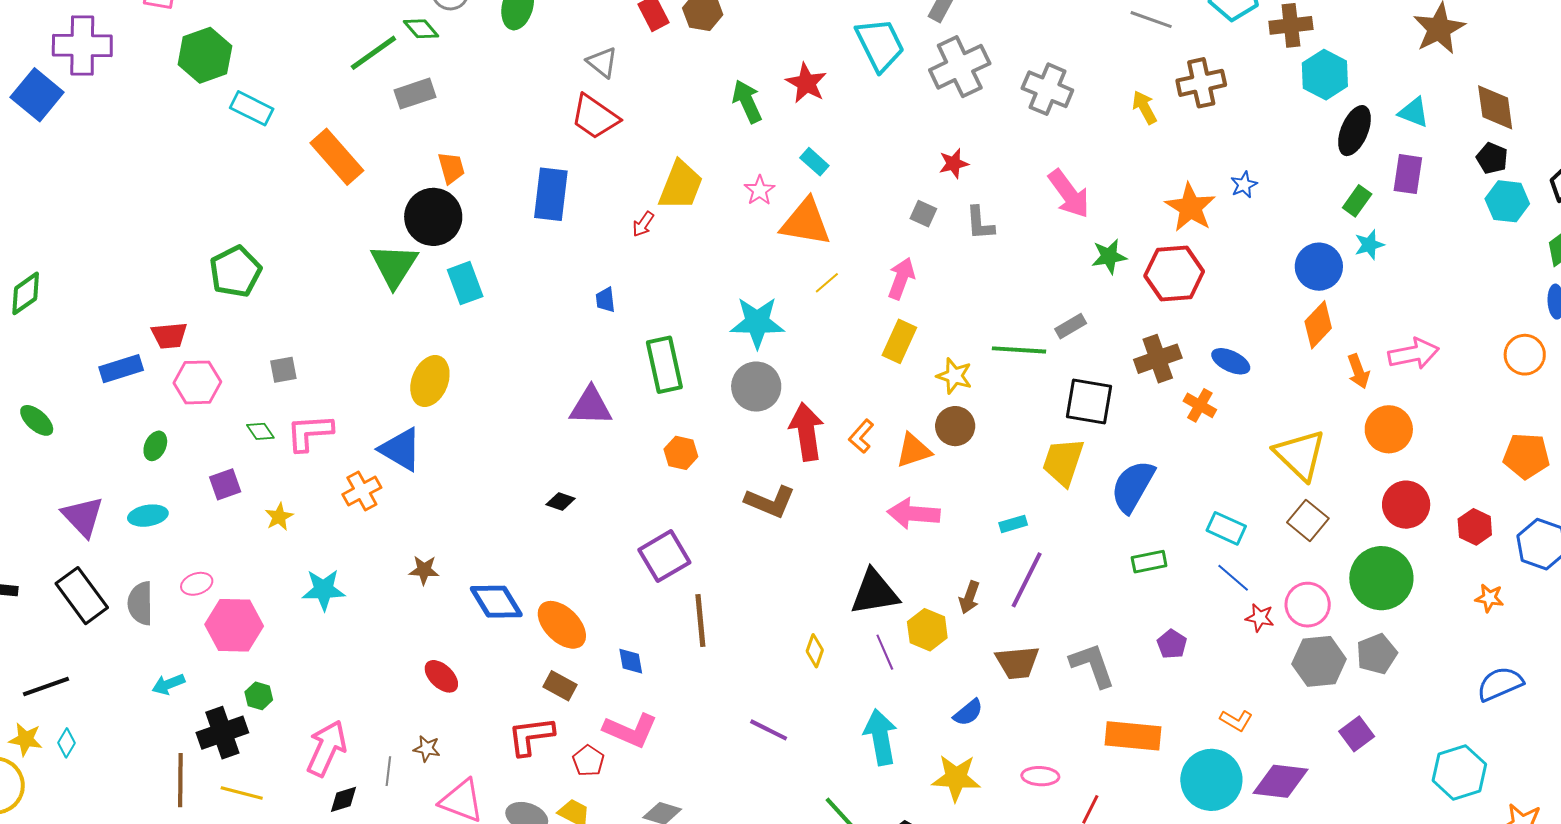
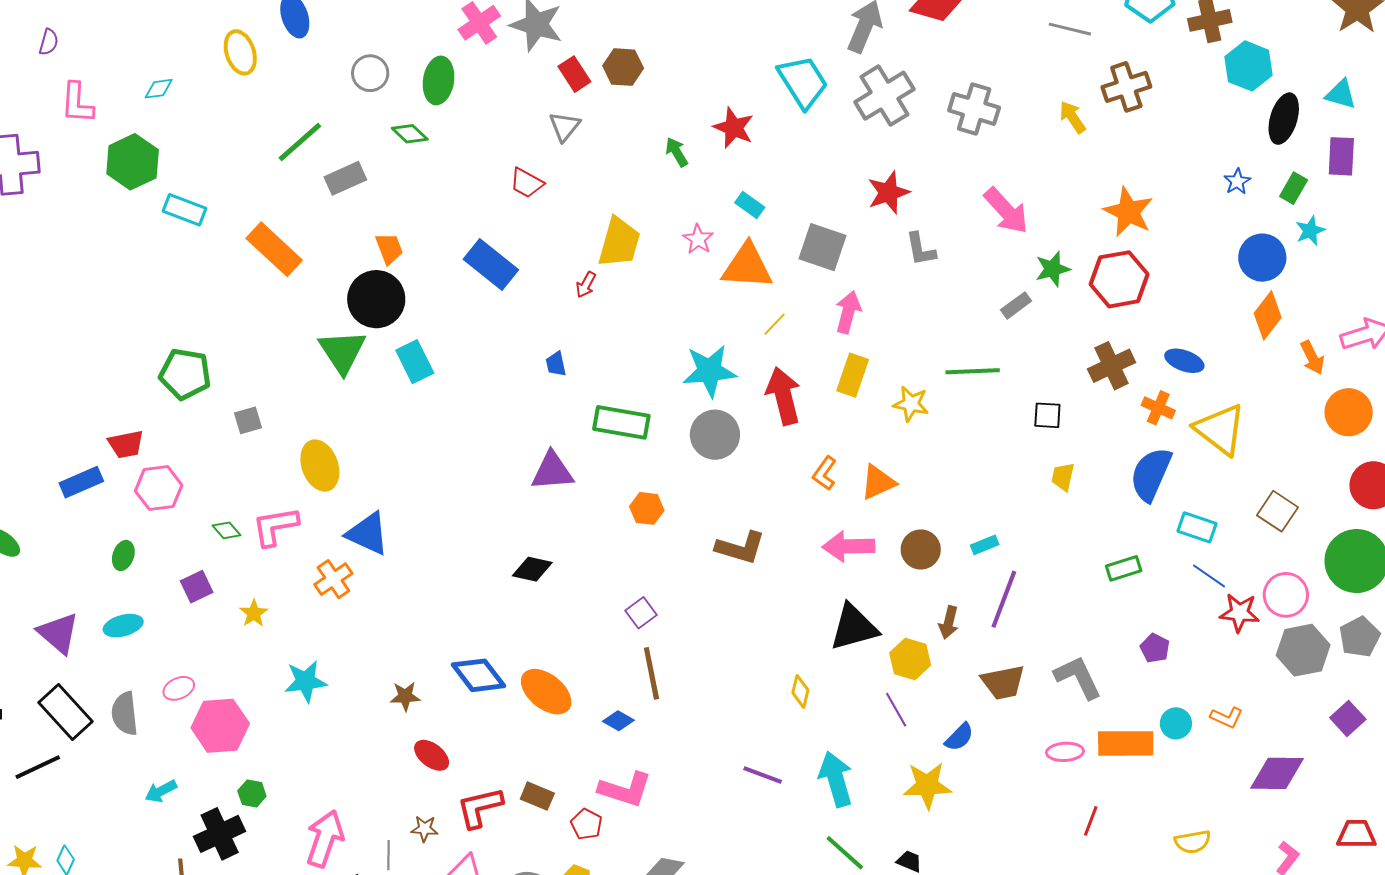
green diamond: (421, 29) -> (410, 134), moved
gray triangle: (602, 62) -> (564, 126), moved, turned 36
green arrow: (747, 101) -> (677, 152), size x0.7
red trapezoid: (595, 117) -> (527, 183), size x0.7
red star: (954, 163) -> (888, 193), size x1.4
blue star: (1244, 185) -> (1237, 181), moved
blue rectangle: (551, 194) -> (491, 265), turned -52
gray square: (923, 214) -> (823, 247), moved, size x1.8
green pentagon: (235, 272) -> (185, 374), turned -30
gray rectangle: (1071, 326) -> (1016, 305), moved
green rectangle: (664, 365) -> (621, 422), turned -62
gray square: (283, 370) -> (248, 420), moved
yellow ellipse: (430, 381) -> (320, 466), moved, turned -36
black square: (1089, 401) -> (1047, 415), size x0.6
brown circle: (955, 426) -> (921, 549), moved
red arrow: (806, 432) -> (783, 396), moved
yellow triangle: (1300, 455) -> (1220, 429), moved
yellow trapezoid: (1063, 462) -> (1063, 477), moved, size x0.6
blue semicircle: (1133, 486) -> (1151, 474), moved
black diamond: (561, 501) -> (532, 569), size x1.4
pink arrow: (914, 514) -> (849, 546), moved
purple square: (664, 556) -> (641, 613), size x0.6
brown star: (424, 570) -> (405, 696), moved
red star: (1260, 618) -> (1240, 613), size x1.4
brown line: (700, 620) -> (651, 673), moved
purple line: (885, 652) -> (896, 710), moved
blue diamond: (631, 661) -> (618, 721), turned -44
brown rectangle: (560, 686) -> (537, 796), moved
black line: (46, 687) -> (38, 767), moved
red L-shape: (531, 736) -> (480, 807), moved
cyan arrow: (880, 737) -> (836, 779), moved
pink ellipse: (1040, 776) -> (1065, 752), moved
yellow star: (956, 778) -> (927, 785), moved
cyan circle: (1211, 780) -> (1176, 723), moved, size x0.5

